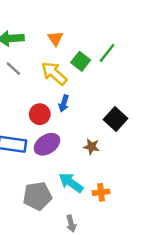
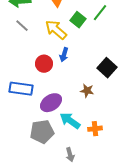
purple ellipse: (47, 144) -> (51, 103), moved

